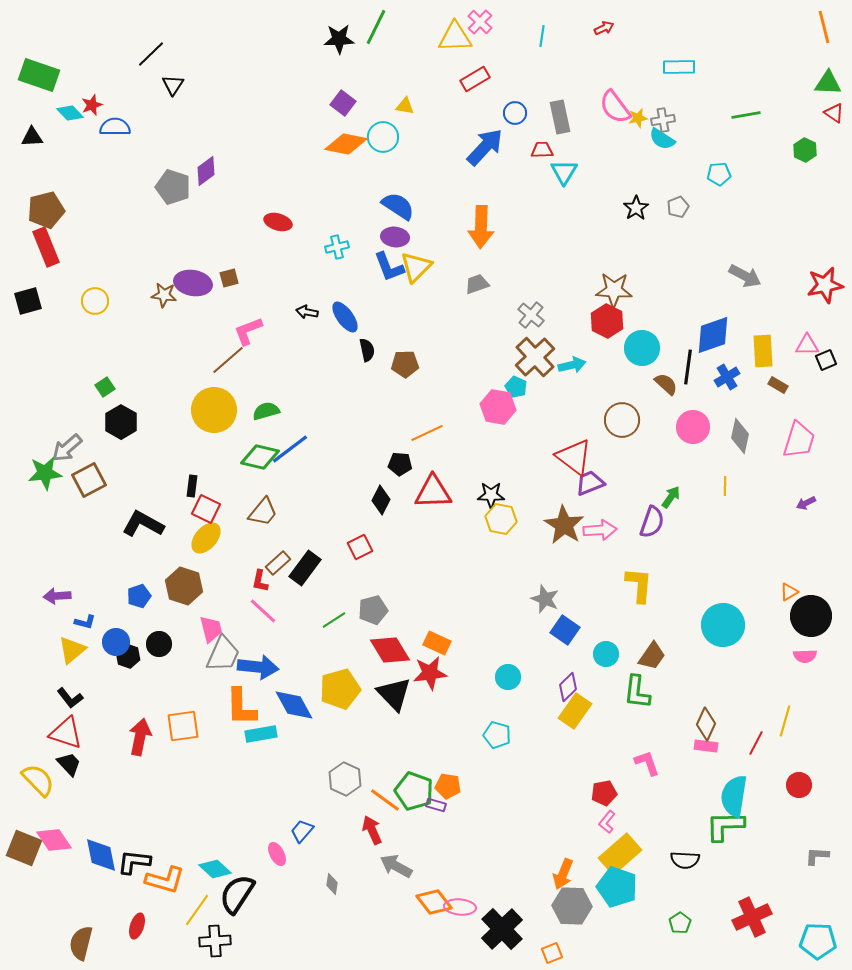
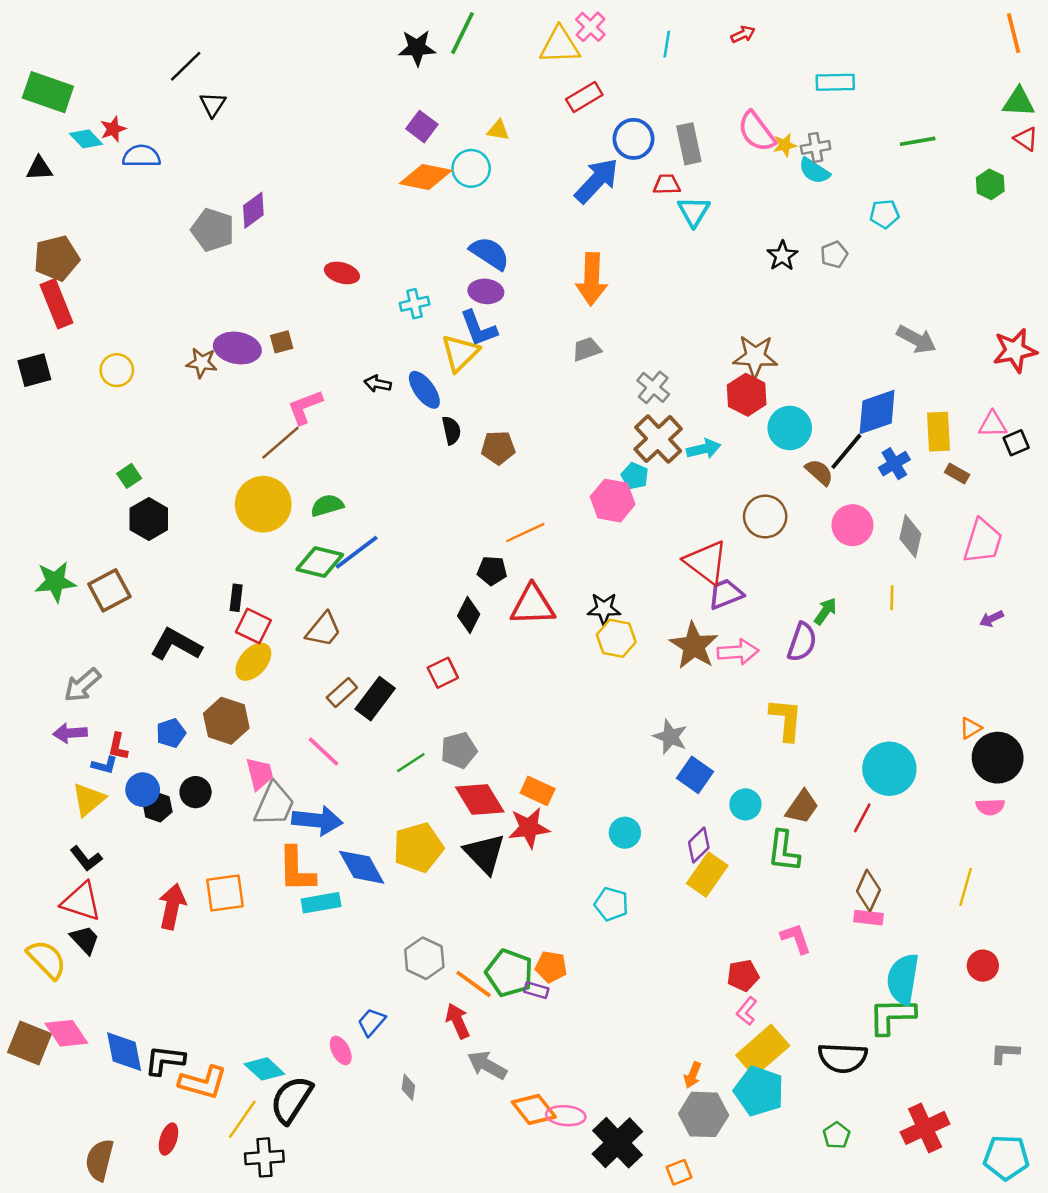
blue circle: (515, 113) -> (633, 139), size x1.4
yellow triangle: (416, 267) -> (460, 353), moved
black line: (688, 367) -> (846, 451), turned 32
gray arrow: (67, 448) -> (82, 685), moved
red L-shape: (260, 581) -> (118, 747), moved
red line: (756, 743) -> (862, 818), moved
black semicircle: (685, 860) -> (843, 1058), size x1.4
orange arrow: (563, 874) -> (693, 1075), size x0.7

